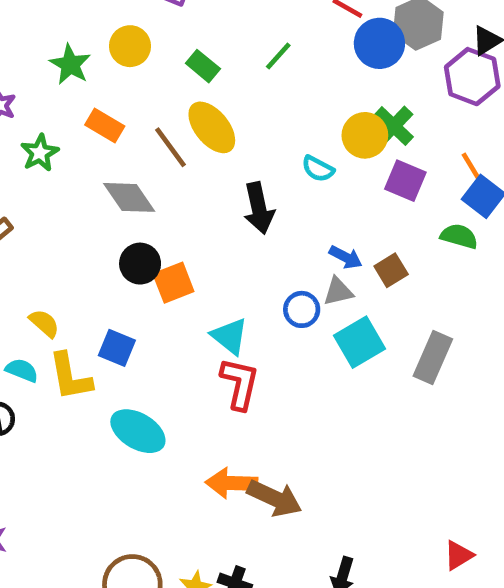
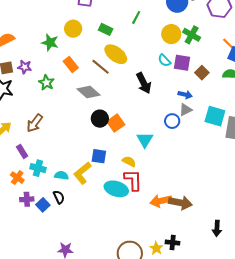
orange rectangle: (105, 126) -> (71, 65), turned 35
yellow circle: (365, 135) -> (171, 34), moved
cyan semicircle: (318, 169) -> (164, 60), turned 32
purple square: (405, 181) -> (182, 63), moved
brown square: (391, 270) -> (202, 73), moved
yellow semicircle: (44, 323) -> (129, 161), moved
cyan triangle: (230, 336) -> (145, 140), turned 36
cyan square: (360, 342) -> (215, 116), moved, turned -30
yellow L-shape: (70, 377) -> (82, 173), turned 75
red L-shape: (240, 384) -> (133, 180), moved

